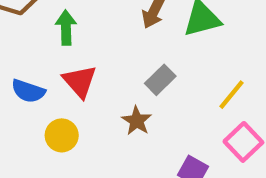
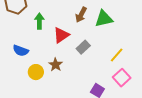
red triangle: (80, 81) -> (61, 35), moved, turned 36
brown star: (137, 121) -> (56, 65), moved

